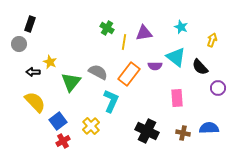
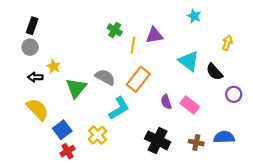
cyan star: (181, 27) -> (194, 16), moved
gray circle: (19, 44) -> (30, 47), moved
purple semicircle: (155, 66) -> (166, 102), moved, turned 72
pink rectangle: (177, 98) -> (190, 105), turned -48
cyan L-shape: (111, 101) -> (119, 108), turned 35

